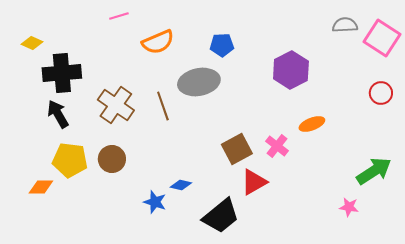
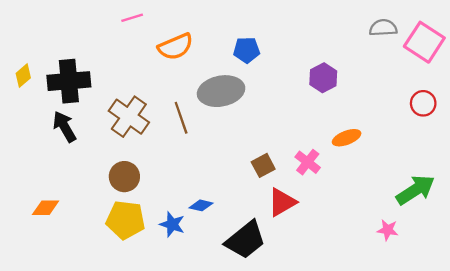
yellow diamond: (32, 43) -> (23, 76), moved, turned -65
purple hexagon: (291, 70) -> (323, 78), size x0.7
brown square: (237, 149) -> (263, 165), size x0.7
yellow pentagon: (70, 160) -> (126, 220), moved

